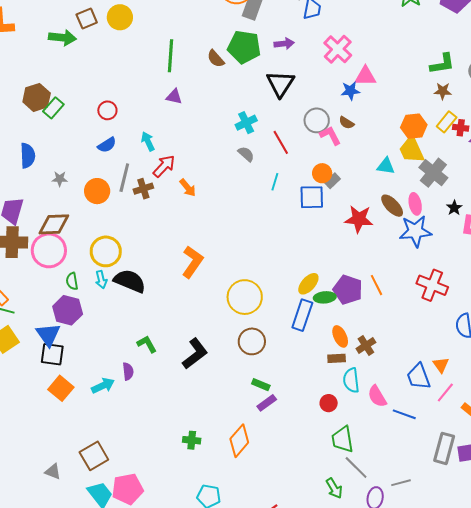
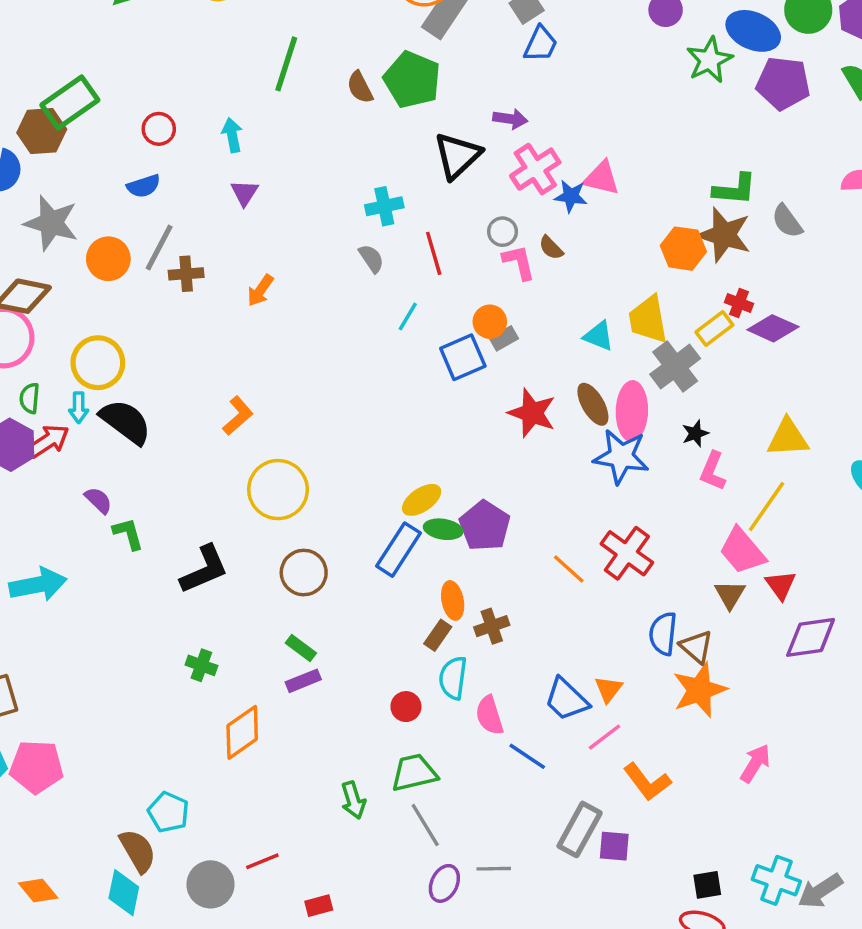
purple arrow: (284, 44) -> (510, 119), moved
pink cross: (338, 49) -> (535, 169), moved
brown star: (443, 91) -> (724, 235), size x1.8
brown hexagon: (37, 97) -> (42, 131), moved
purple triangle: (174, 97) -> (245, 193), moved, turned 36
green rectangle: (53, 108) -> (70, 102), size x1.5
gray circle: (317, 120) -> (503, 232), size x0.7
yellow rectangle: (447, 122) -> (714, 329), moved
orange hexagon: (414, 126) -> (683, 249), moved
cyan arrow: (148, 141) -> (232, 135), moved
red arrow: (164, 166) -> (48, 441), moved
gray star: (60, 179) -> (51, 223), size x2.0
orange arrow: (188, 188) -> (260, 290), turned 60
blue square: (312, 197) -> (463, 357), turned -36
pink ellipse: (415, 204) -> (632, 411), size x1.5
orange L-shape: (192, 262) -> (238, 416), size x0.7
orange line: (376, 285) -> (569, 569), moved, turned -35
yellow circle: (245, 297) -> (278, 490), moved
brown rectangle: (337, 358) -> (438, 635), turned -66
purple semicircle: (128, 371) -> (98, 500), moved, turned -54
blue trapezoid: (418, 377) -> (566, 699), turned -40
cyan arrow: (103, 386) -> (38, 585), size x1.4
green trapezoid: (342, 439) -> (414, 773), turned 72
green cross: (192, 440) -> (201, 665), moved
green arrow: (334, 488) -> (353, 800), moved

